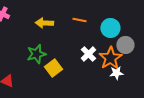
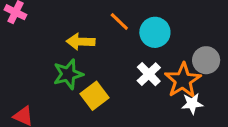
orange line: (79, 20) -> (119, 21), moved, turned 32
yellow arrow: (44, 23) -> (81, 42), moved
cyan circle: (110, 28) -> (155, 32), moved

